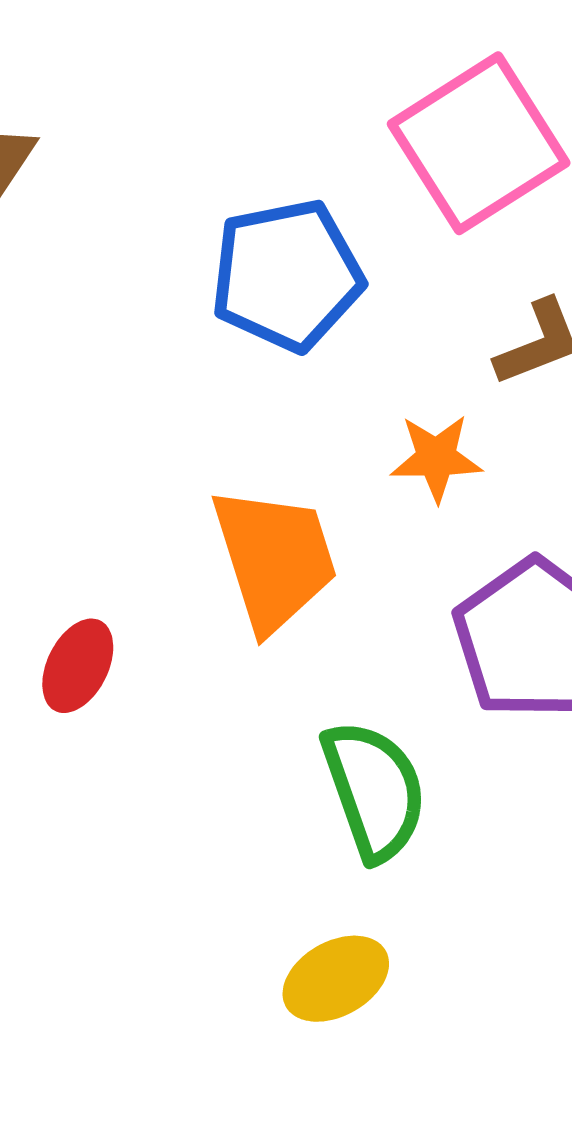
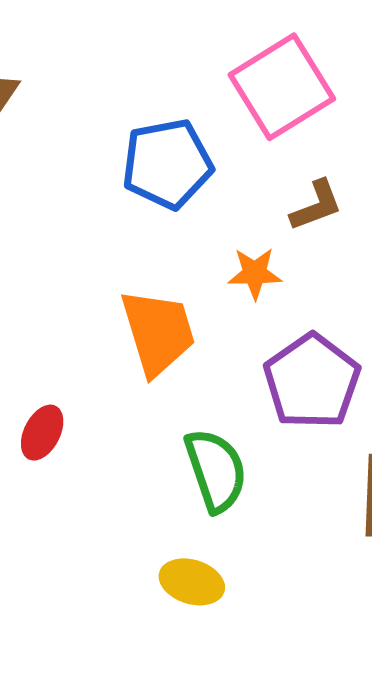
red ellipse: (78, 666) -> (42, 433), moved
yellow ellipse: (336, 979) -> (192, 582), turned 46

